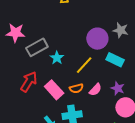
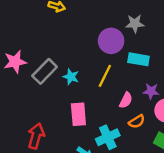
red arrow: (29, 82) -> (36, 136), moved
orange semicircle: (76, 88) -> (137, 122), moved
pink rectangle: (54, 90) -> (78, 114), turned 54

